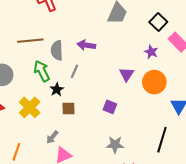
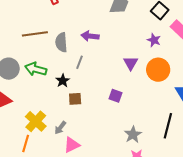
green arrow: (42, 71) -> (36, 69), moved, turned -45
yellow cross: (30, 107) -> (36, 121), moved
gray star: (115, 145) -> (133, 135), moved, turned -30

